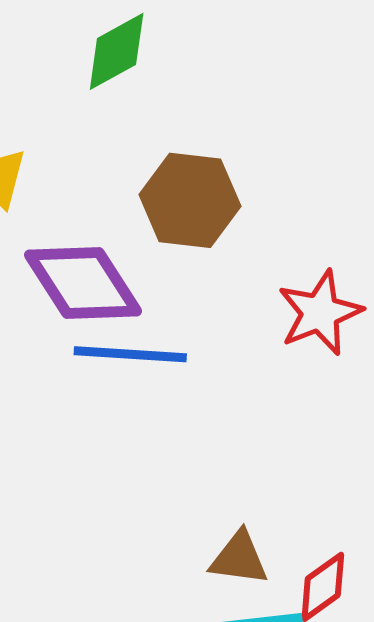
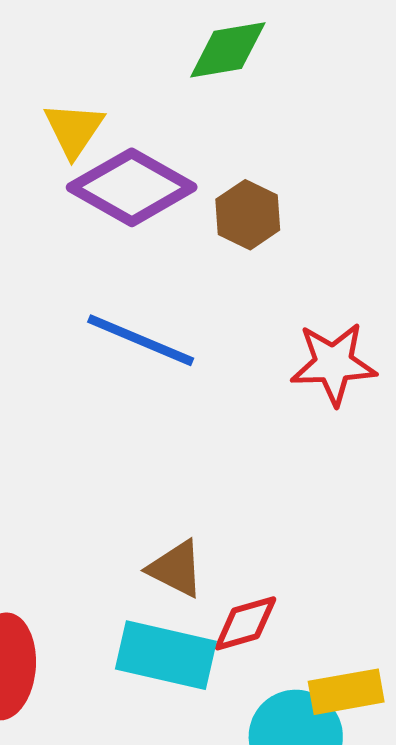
brown hexagon: (190, 200) -> (248, 215), size x0.7
purple diamond: (83, 283) -> (132, 187), moved, turned -47

